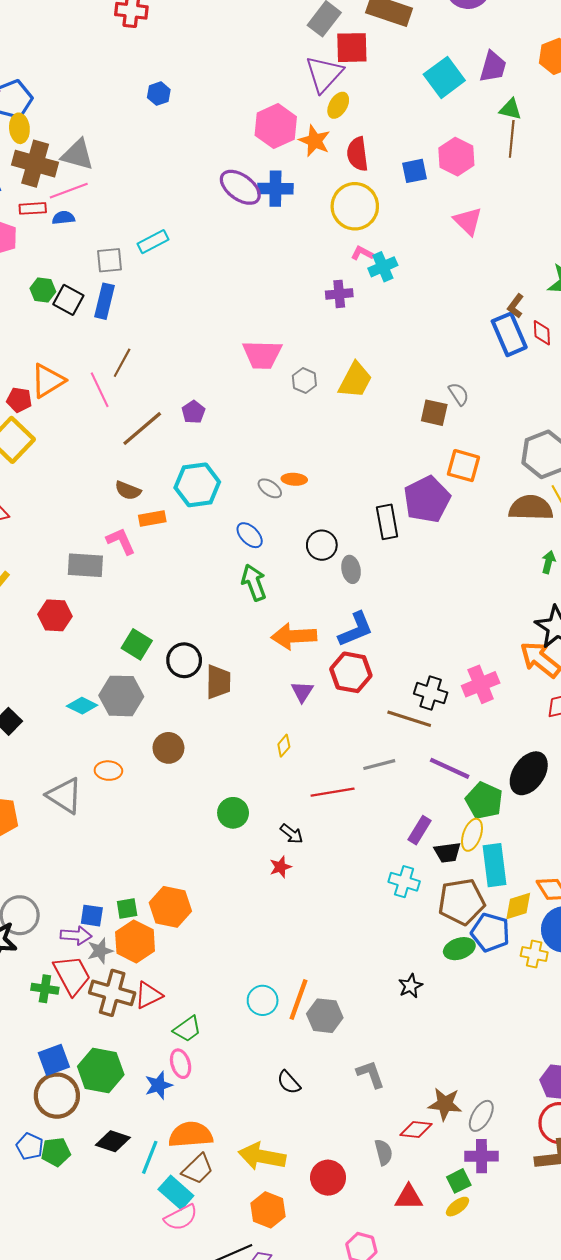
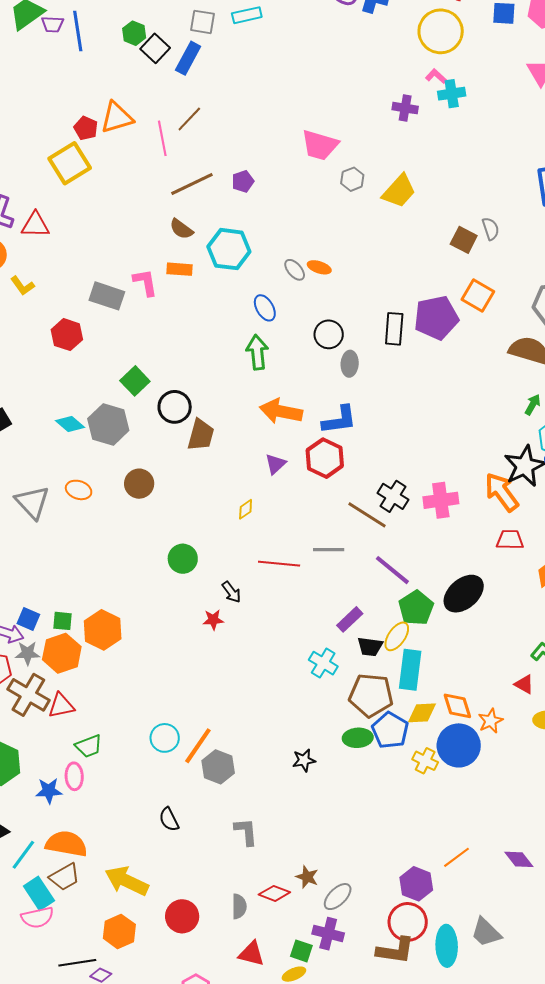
brown semicircle: (128, 491) -> (181, 229), moved
brown star: (445, 1104) -> (307, 877), size x0.7
green square: (459, 1181) -> (301, 951), turned 30

